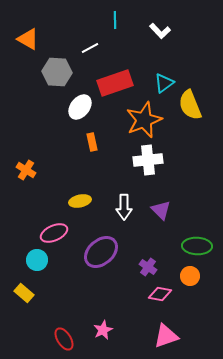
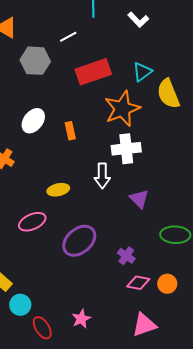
white ellipse: (80, 107) -> (33, 121), moved
white arrow: (124, 207) -> (102, 176), moved
cyan circle: (37, 260) -> (20, 305), moved
orange circle: (190, 276) -> (167, 284), moved

